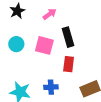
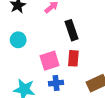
pink square: (44, 45) -> (50, 61), moved, turned -30

